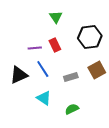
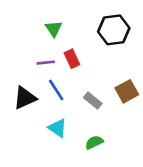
green triangle: (56, 17) -> (54, 29), moved
black hexagon: (90, 37) -> (114, 30), moved
gray rectangle: (71, 77) -> (93, 100), turned 56

